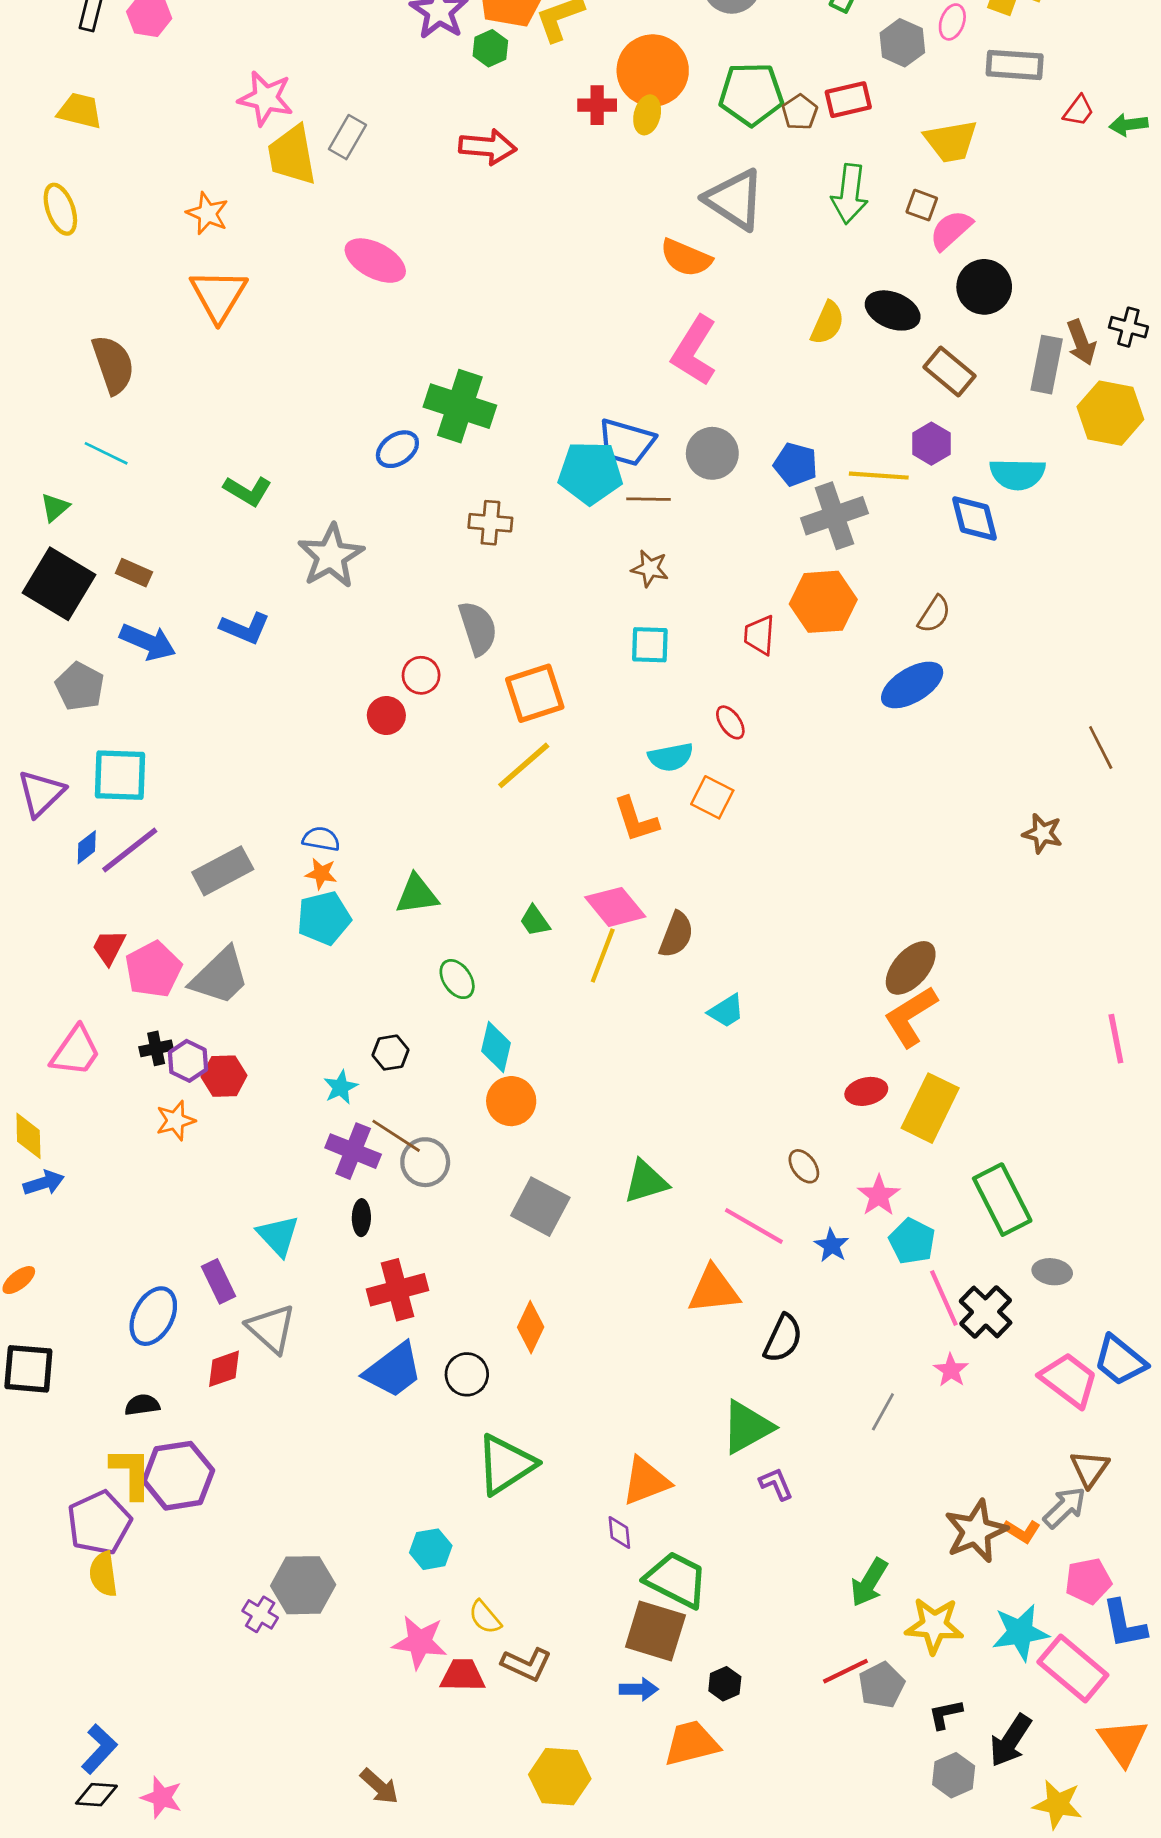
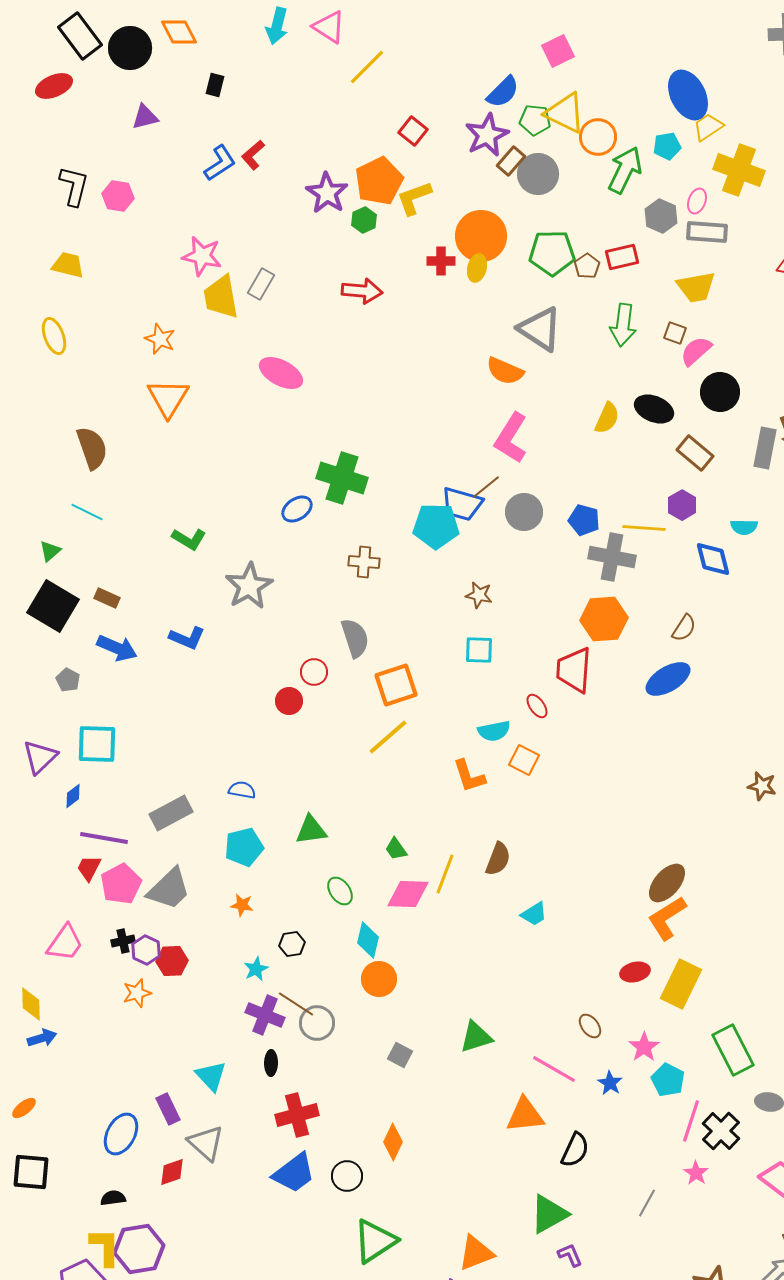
gray rectangle: (1015, 65) -> (707, 232), moved
cyan semicircle: (1017, 474) -> (744, 527), size x0.7
brown line: (649, 499) -> (486, 487), moved, turned -40
gray cross: (834, 516) -> (612, 557), turned 30
red trapezoid: (759, 635) -> (574, 670), moved, size x1.6
gray pentagon: (80, 686) -> (68, 680), size x0.7
purple line: (130, 850) -> (104, 838), moved, turned 48
orange star: (321, 874) -> (242, 905), moved
pink diamond: (615, 907) -> (408, 894), moved, turned -48
gray square: (540, 1207) -> (400, 1055), size x0.6
pink line: (944, 1298) -> (691, 1121), turned 42

